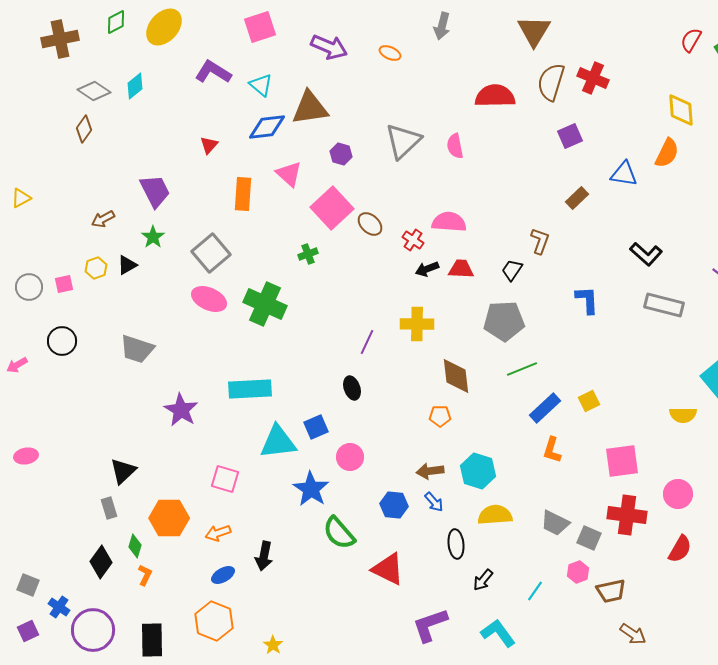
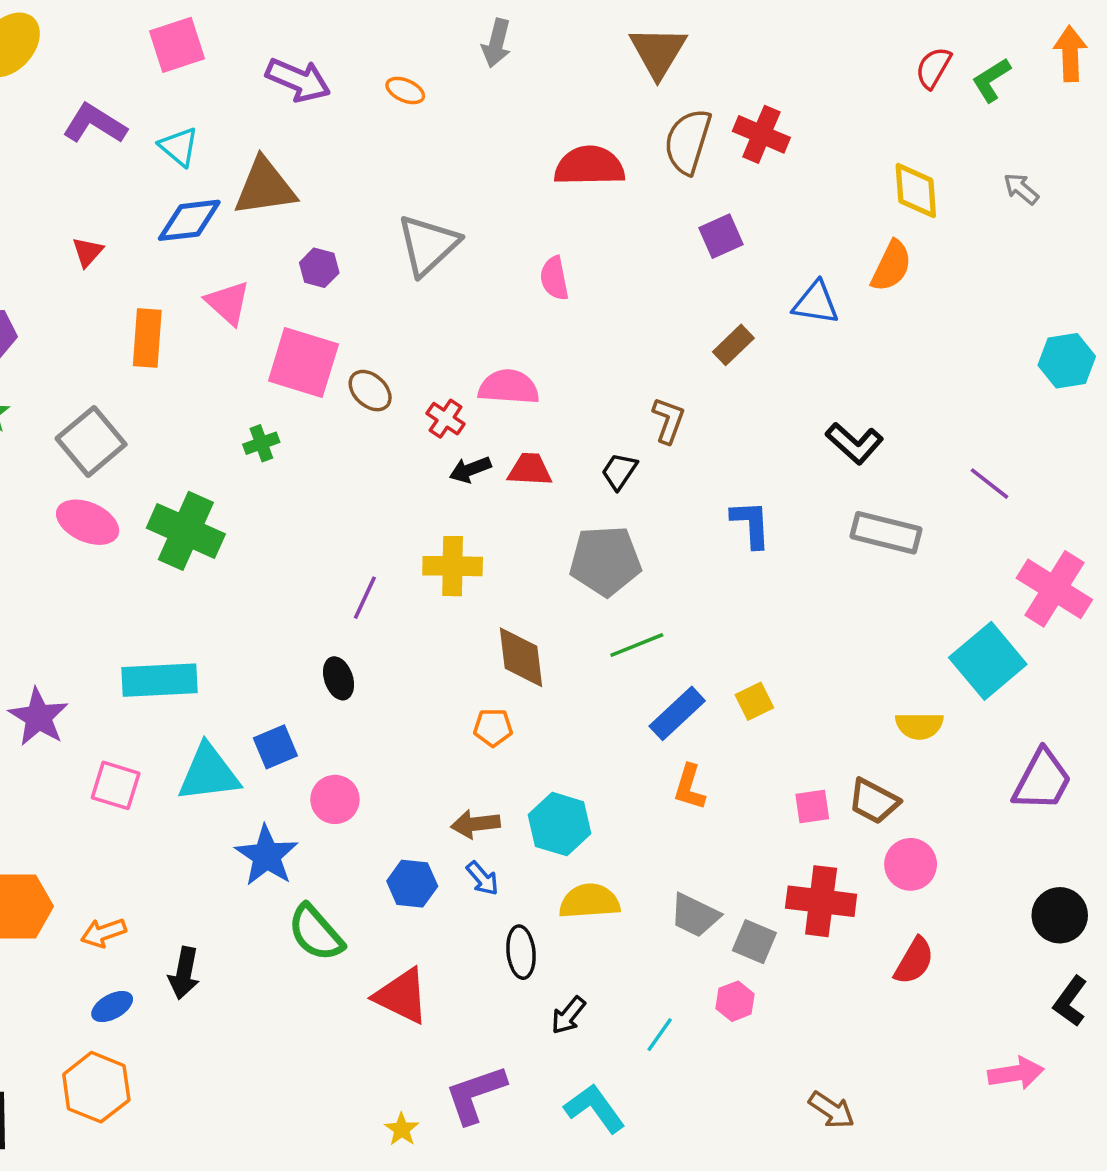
pink semicircle: (455, 146) -> (554, 278), moved
pink square: (332, 208) -> (303, 363), turned -30
pink square: (622, 461) -> (812, 806), size x0.6
pink square: (225, 479) -> (116, 785), moved
brown trapezoid: (611, 591) -> (874, 801), moved, turned 40
yellow star: (273, 645) -> (402, 1129), moved

